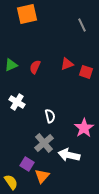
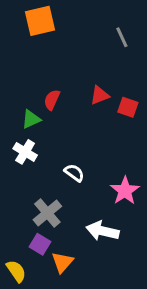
green triangle: (11, 65) -> (31, 119), moved
white semicircle: (50, 116) -> (74, 173), turned -40
gray cross: (44, 143) -> (47, 213), moved

